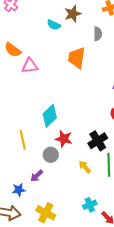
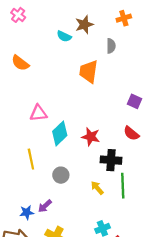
pink triangle: (30, 66) -> (38, 113), moved
red star: (64, 139) -> (91, 137), moved
black cross: (98, 141) -> (111, 160), turned 36
purple arrow: (37, 176) -> (45, 206), moved

